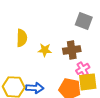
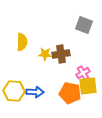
brown cross: (72, 50) -> (61, 54), moved

